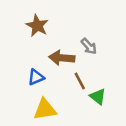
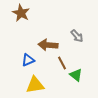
brown star: (37, 26) -> (21, 13), moved
gray arrow: (89, 46) -> (77, 36), moved

